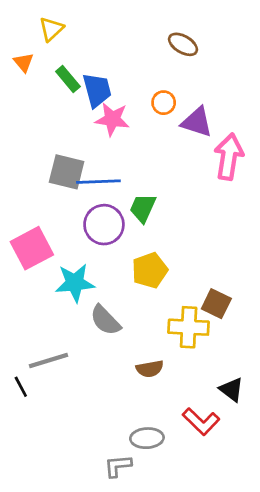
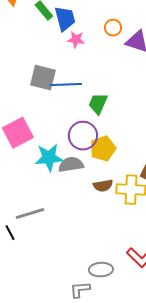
pink star: (112, 119) -> (76, 40), size x0.7
purple circle: (104, 225) -> (83, 136), moved
gray semicircle: (105, 320) -> (71, 165), moved, turned 125
brown semicircle: (150, 369) -> (103, 186), moved

